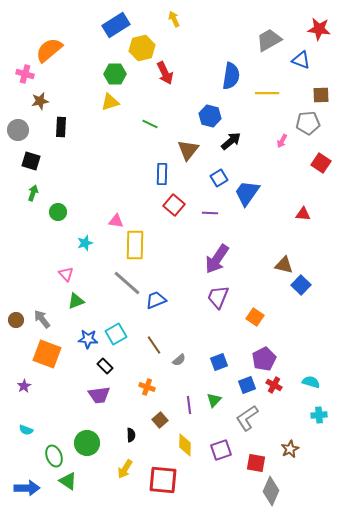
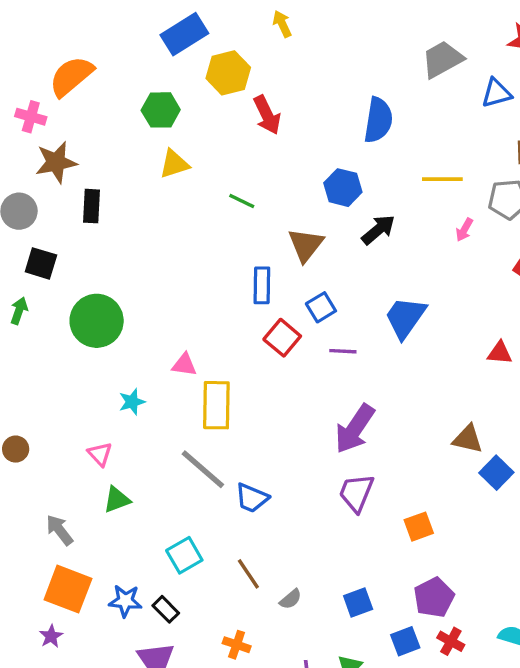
blue triangle: (301, 60) -> (496, 93), turned -36
green hexagon: (115, 74) -> (161, 110), moved
yellow line: (267, 93) -> (442, 179), moved
brown star: (40, 101) -> (56, 162), size x1.4
blue square: (219, 178) -> (321, 307), moved
green arrow: (33, 193) -> (19, 311), moved
green circle: (58, 212) -> (97, 321), moved, size x1.8
blue trapezoid: (156, 300) -> (252, 498), turned -135
orange square: (255, 317) -> (419, 527), turned 36
brown circle: (16, 320) -> (16, 449), moved
blue star: (88, 339) -> (125, 601), moved
purple star: (24, 386) -> (51, 636), moved

